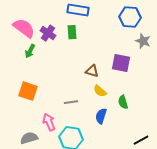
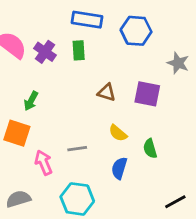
blue hexagon: (130, 17) -> (136, 31), moved
green arrow: (30, 51) -> (31, 101), moved
brown triangle: (92, 71) -> (107, 92), moved
pink arrow: (49, 122) -> (44, 163), moved

